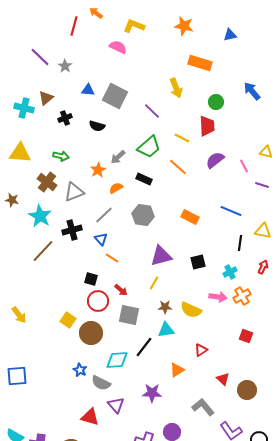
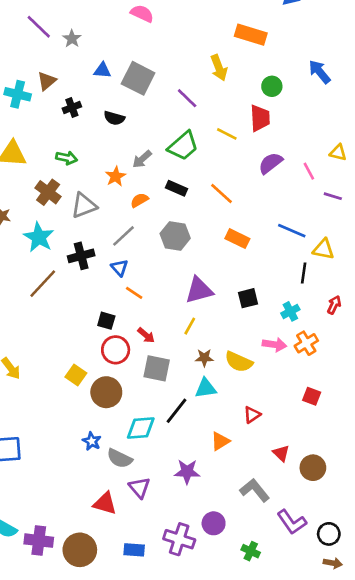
orange line: (178, 167) -> (222, 194), moved
yellow triangle: (263, 231) -> (323, 249), moved

